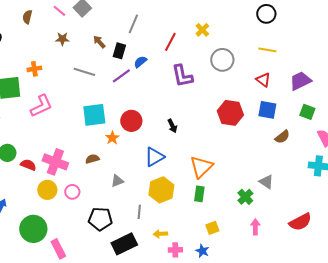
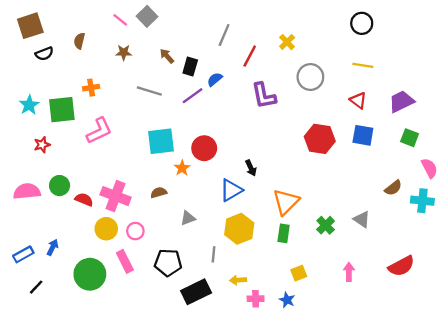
brown semicircle: (27, 17) -> (79, 41), moved
gray line: (133, 24) -> (224, 35), moved
black arrow: (172, 126) -> (251, 168), moved
brown semicircle: (282, 137) -> (393, 188), moved
green cross: (245, 197) -> (326, 225), moved
pink rectangle: (58, 249) -> (125, 261), moved

